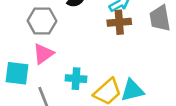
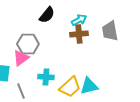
gray hexagon: (42, 21) -> (28, 44), moved

